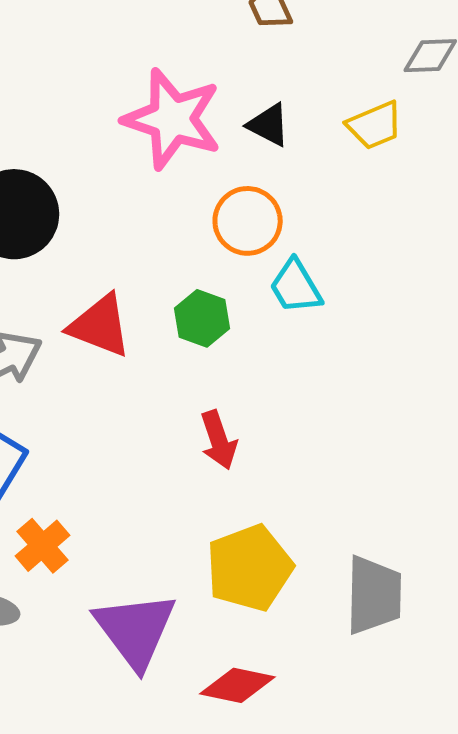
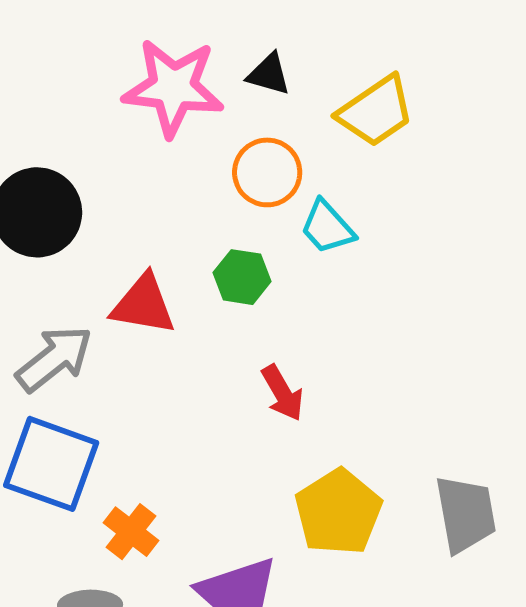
yellow trapezoid: (375, 125) -> (376, 111), moved, size x1.4

